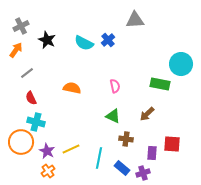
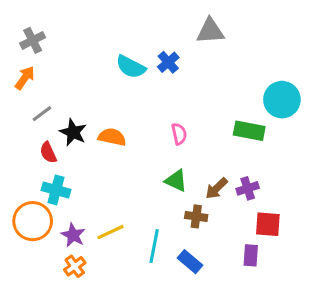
black star: (47, 40) -> (73, 132), moved
brown arrow: (147, 114) -> (216, 188), moved
purple rectangle: (152, 153) -> (251, 255), moved
purple cross: (143, 173) -> (248, 188), moved

